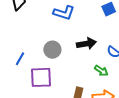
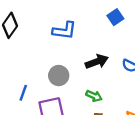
green arrow: (101, 71) -> (94, 96), moved

